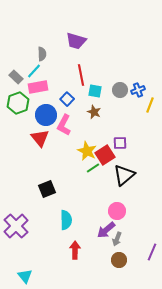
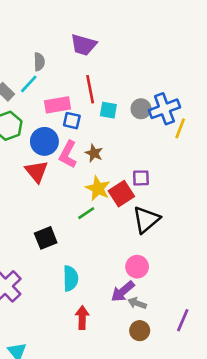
pink rectangle: (38, 87) -> (57, 105), moved
blue cross: (138, 90) -> (164, 109), size x1.6
blue square: (67, 99) -> (72, 121), turned -32
brown star: (94, 112) -> (94, 153), moved
green line: (93, 168) -> (86, 213), moved
gray arrow: (117, 239) -> (137, 303), turned 88

